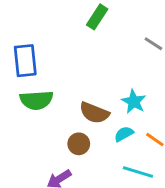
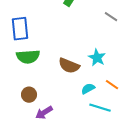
cyan semicircle: (124, 134) -> (88, 89), moved
brown circle: (79, 144) -> (29, 95), moved

